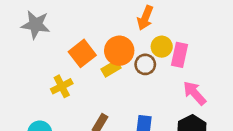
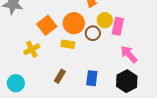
yellow rectangle: (111, 69) -> (68, 44), moved, turned 40

